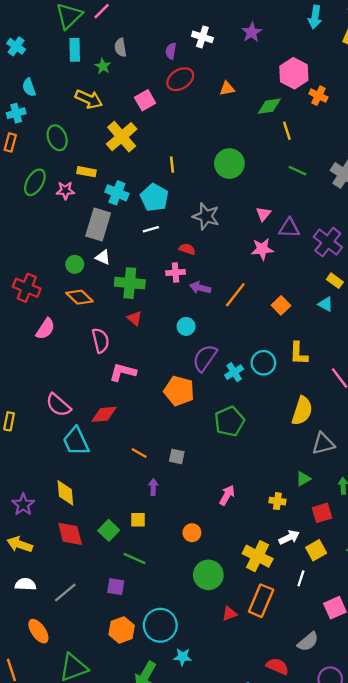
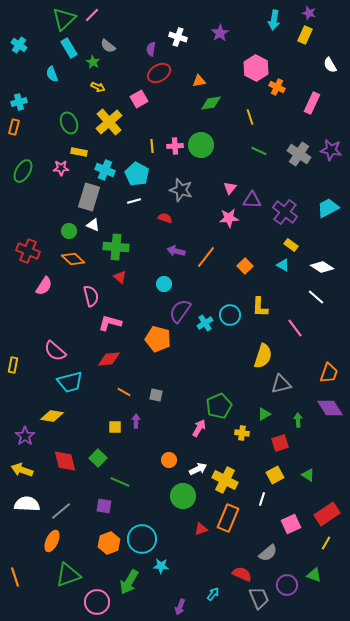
gray semicircle: (120, 48) -> (108, 46), turned -42
cyan rectangle: (75, 50) -> (69, 48), turned -30
cyan semicircle: (29, 87) -> (52, 74), moved
yellow arrow: (89, 99) -> (98, 87), moved, size x0.6
pink square: (145, 100) -> (139, 99), moved
green diamond: (269, 106) -> (211, 103), moved
green ellipse: (57, 138) -> (69, 123), moved
green ellipse: (35, 182) -> (23, 171), moved
pink cross: (176, 273) -> (175, 146), moved
red diamond: (104, 414) -> (109, 359), moved
green pentagon: (229, 421) -> (219, 406), moved
cyan trapezoid: (76, 441) -> (70, 382), turned -80
yellow diamond: (65, 493) -> (52, 416), moved, turned -75
yellow square: (138, 520) -> (115, 427), moved
white arrow: (289, 537) -> (198, 469), moved
white semicircle: (26, 584) -> (27, 504), size x1.4
orange ellipse: (38, 631) -> (52, 541), moved, turned 60

